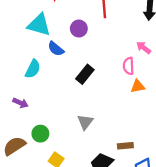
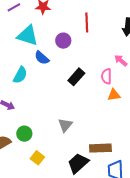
black rectangle: (85, 74) -> (76, 77), moved
brown rectangle: (125, 146) -> (100, 148), size x1.5

